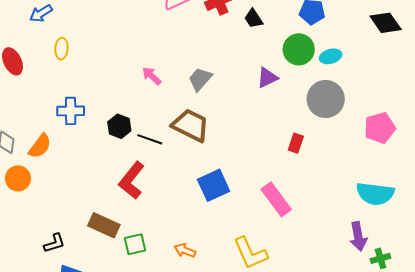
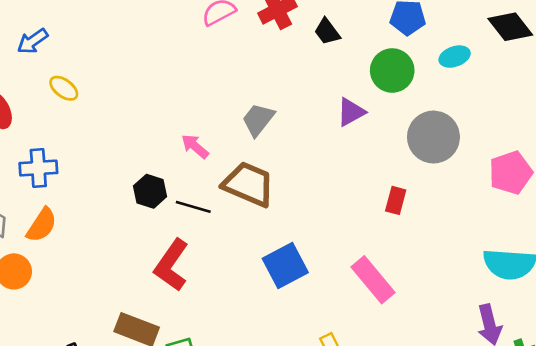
yellow ellipse: (61, 49) -> (64, 88), turned -55
cyan ellipse: (331, 56) -> (455, 57), moved
pink arrow: (152, 76) -> (195, 146), moved
blue cross: (71, 111) -> (38, 168), moved

